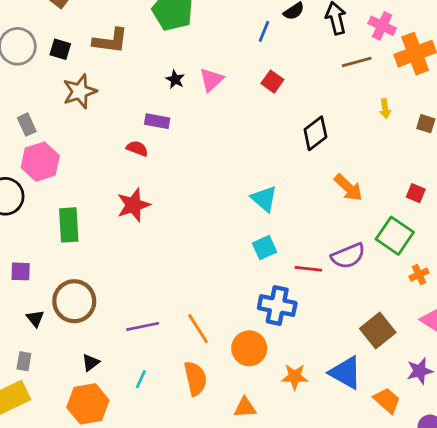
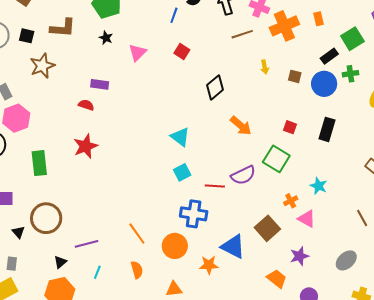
black star: (175, 79) -> (106, 38), moved
orange cross: (419, 275) -> (291, 201), moved
purple line: (143, 326) -> (86, 244), moved
blue triangle: (346, 373) -> (233, 247), moved
orange semicircle: (195, 378) -> (137, 270), size x0.7

